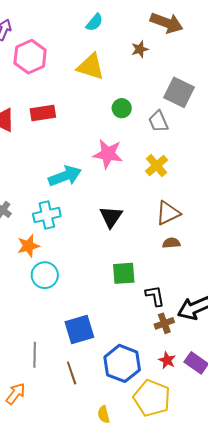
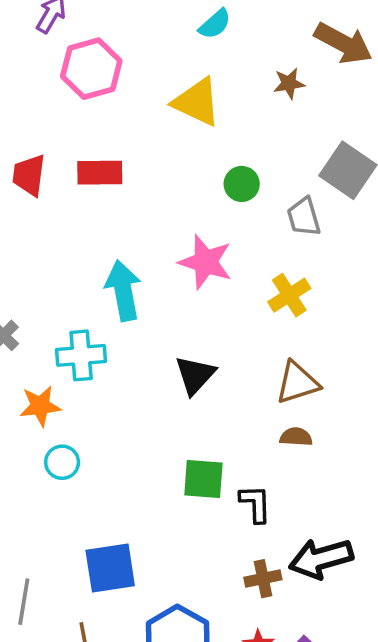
cyan arrow: (65, 176) -> (123, 291), turned -88
cyan circle: (45, 275) -> (62, 462), size x0.7
black L-shape: (155, 296) -> (255, 504), moved

